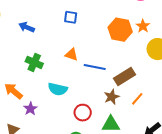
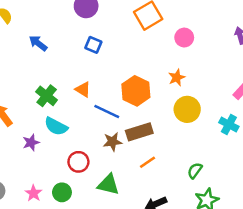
orange hexagon: (120, 30) -> (136, 91), moved
green cross: (34, 62) -> (47, 96), moved
brown star: (112, 97) -> (112, 142), moved
purple star: (30, 109) -> (31, 142), moved

